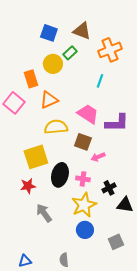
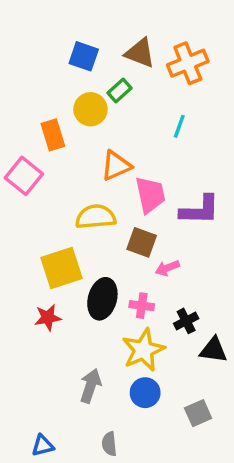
orange cross: (110, 50) -> (188, 63), moved
cyan line: (100, 81) -> (179, 126), moved
orange triangle: (49, 100) -> (116, 166), moved
pink trapezoid: (88, 114) -> (150, 195), turned 45
gray arrow: (44, 213) -> (90, 386), moved, turned 54

